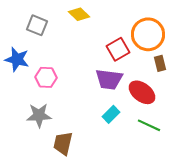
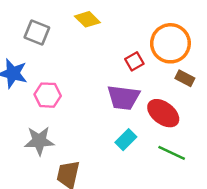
red square: (118, 49) -> (134, 61), size x0.7
brown rectangle: (160, 63) -> (185, 78), turned -49

